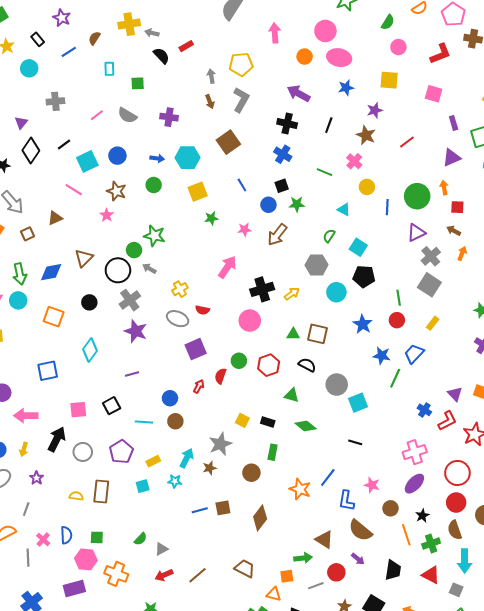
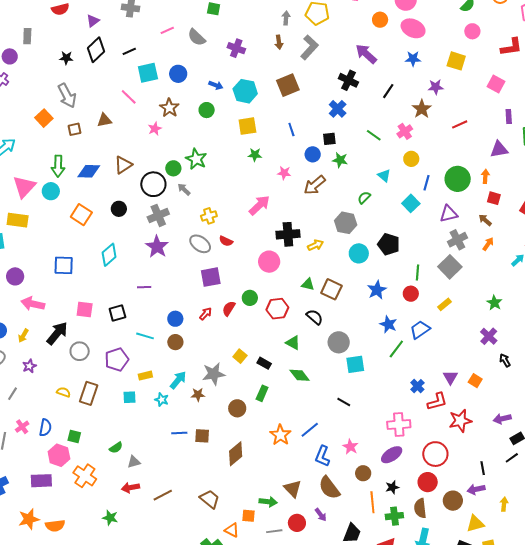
cyan square: (358, 247) -> (411, 203), moved

